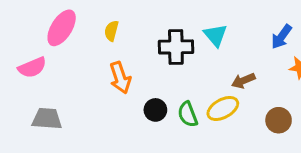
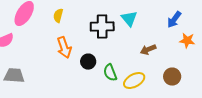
yellow ellipse: (223, 108) -> (134, 81), moved
black circle: (155, 110) -> (88, 62), moved

